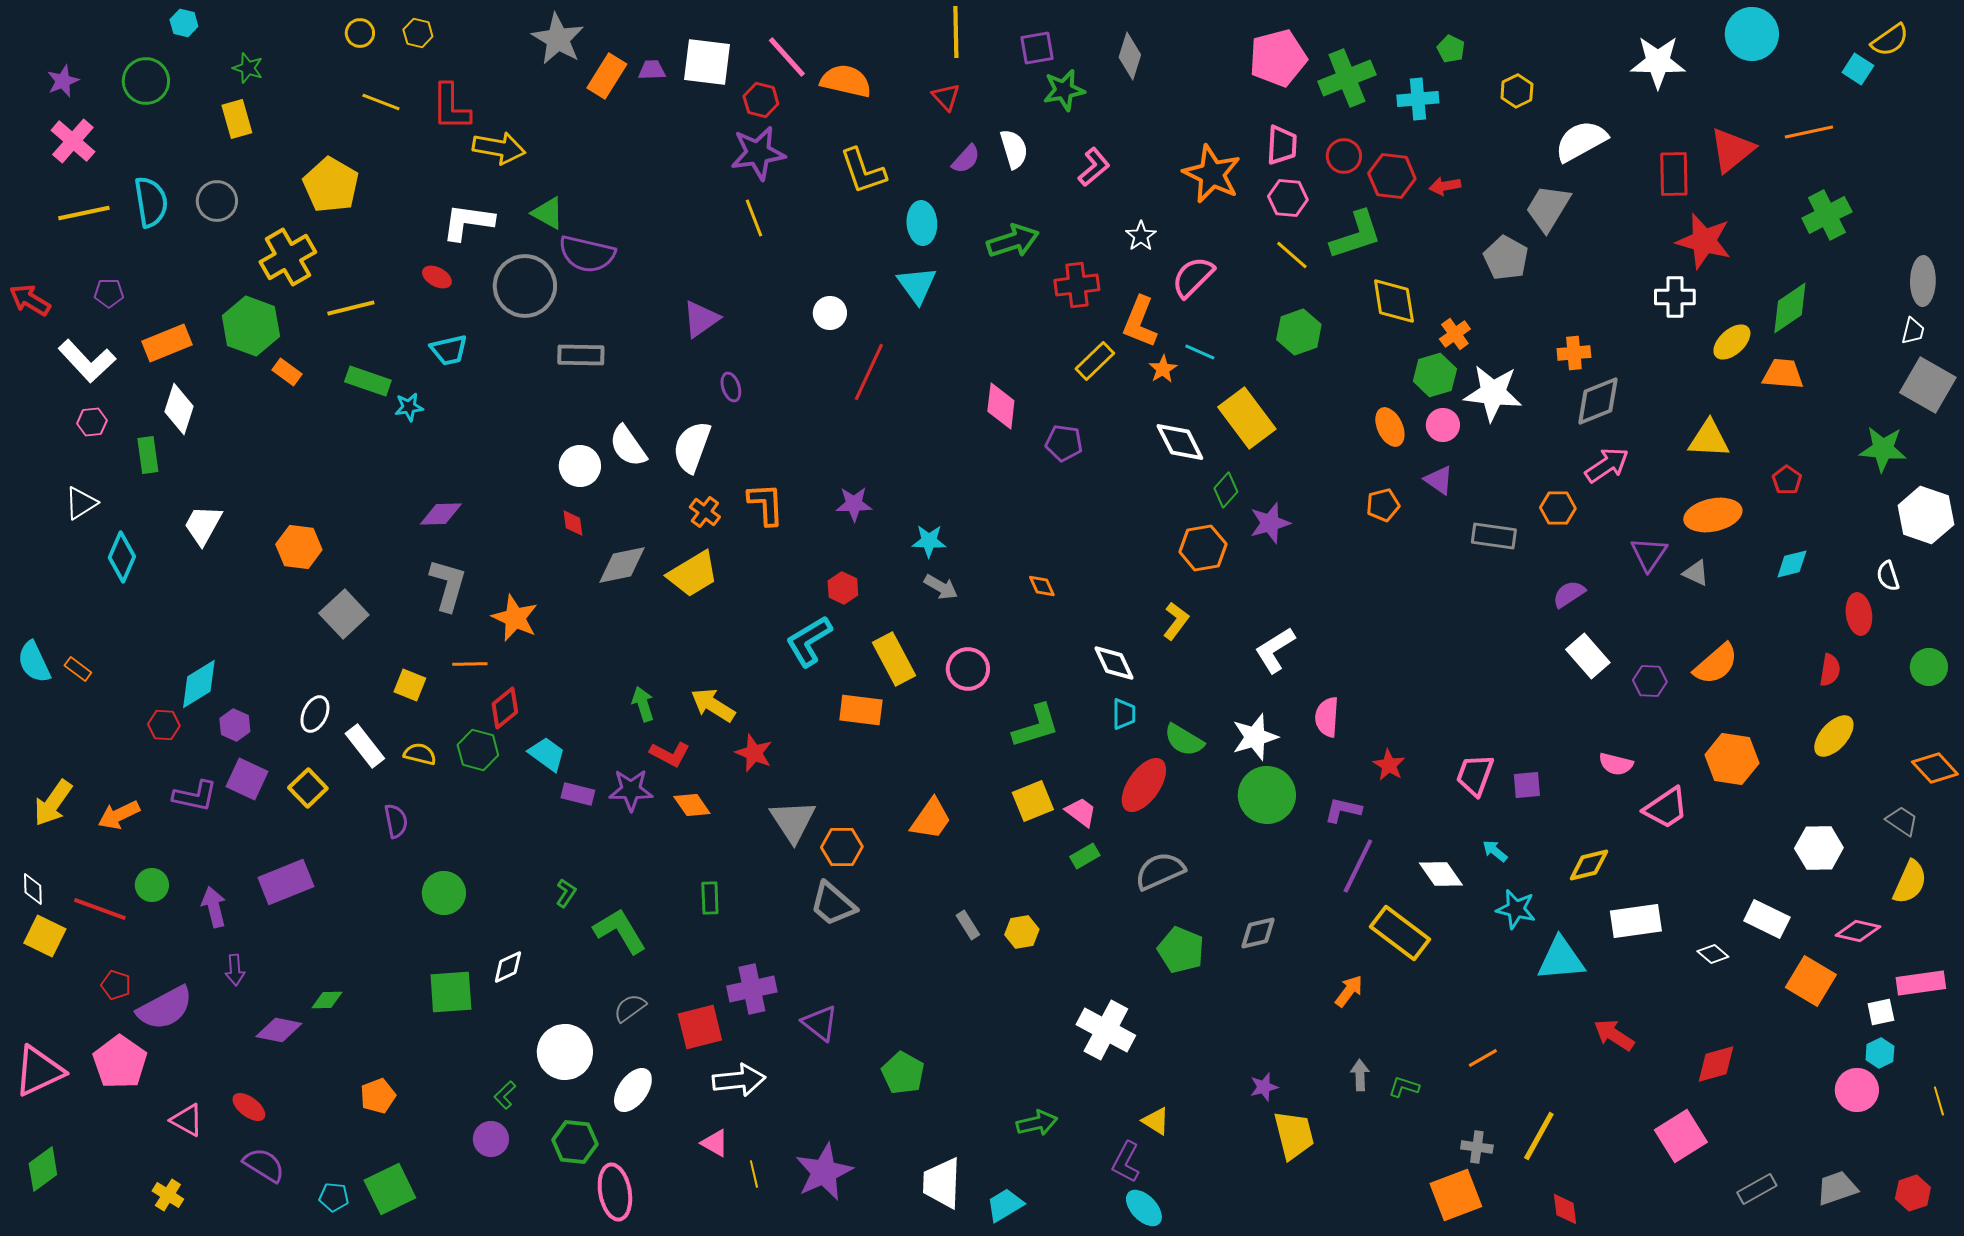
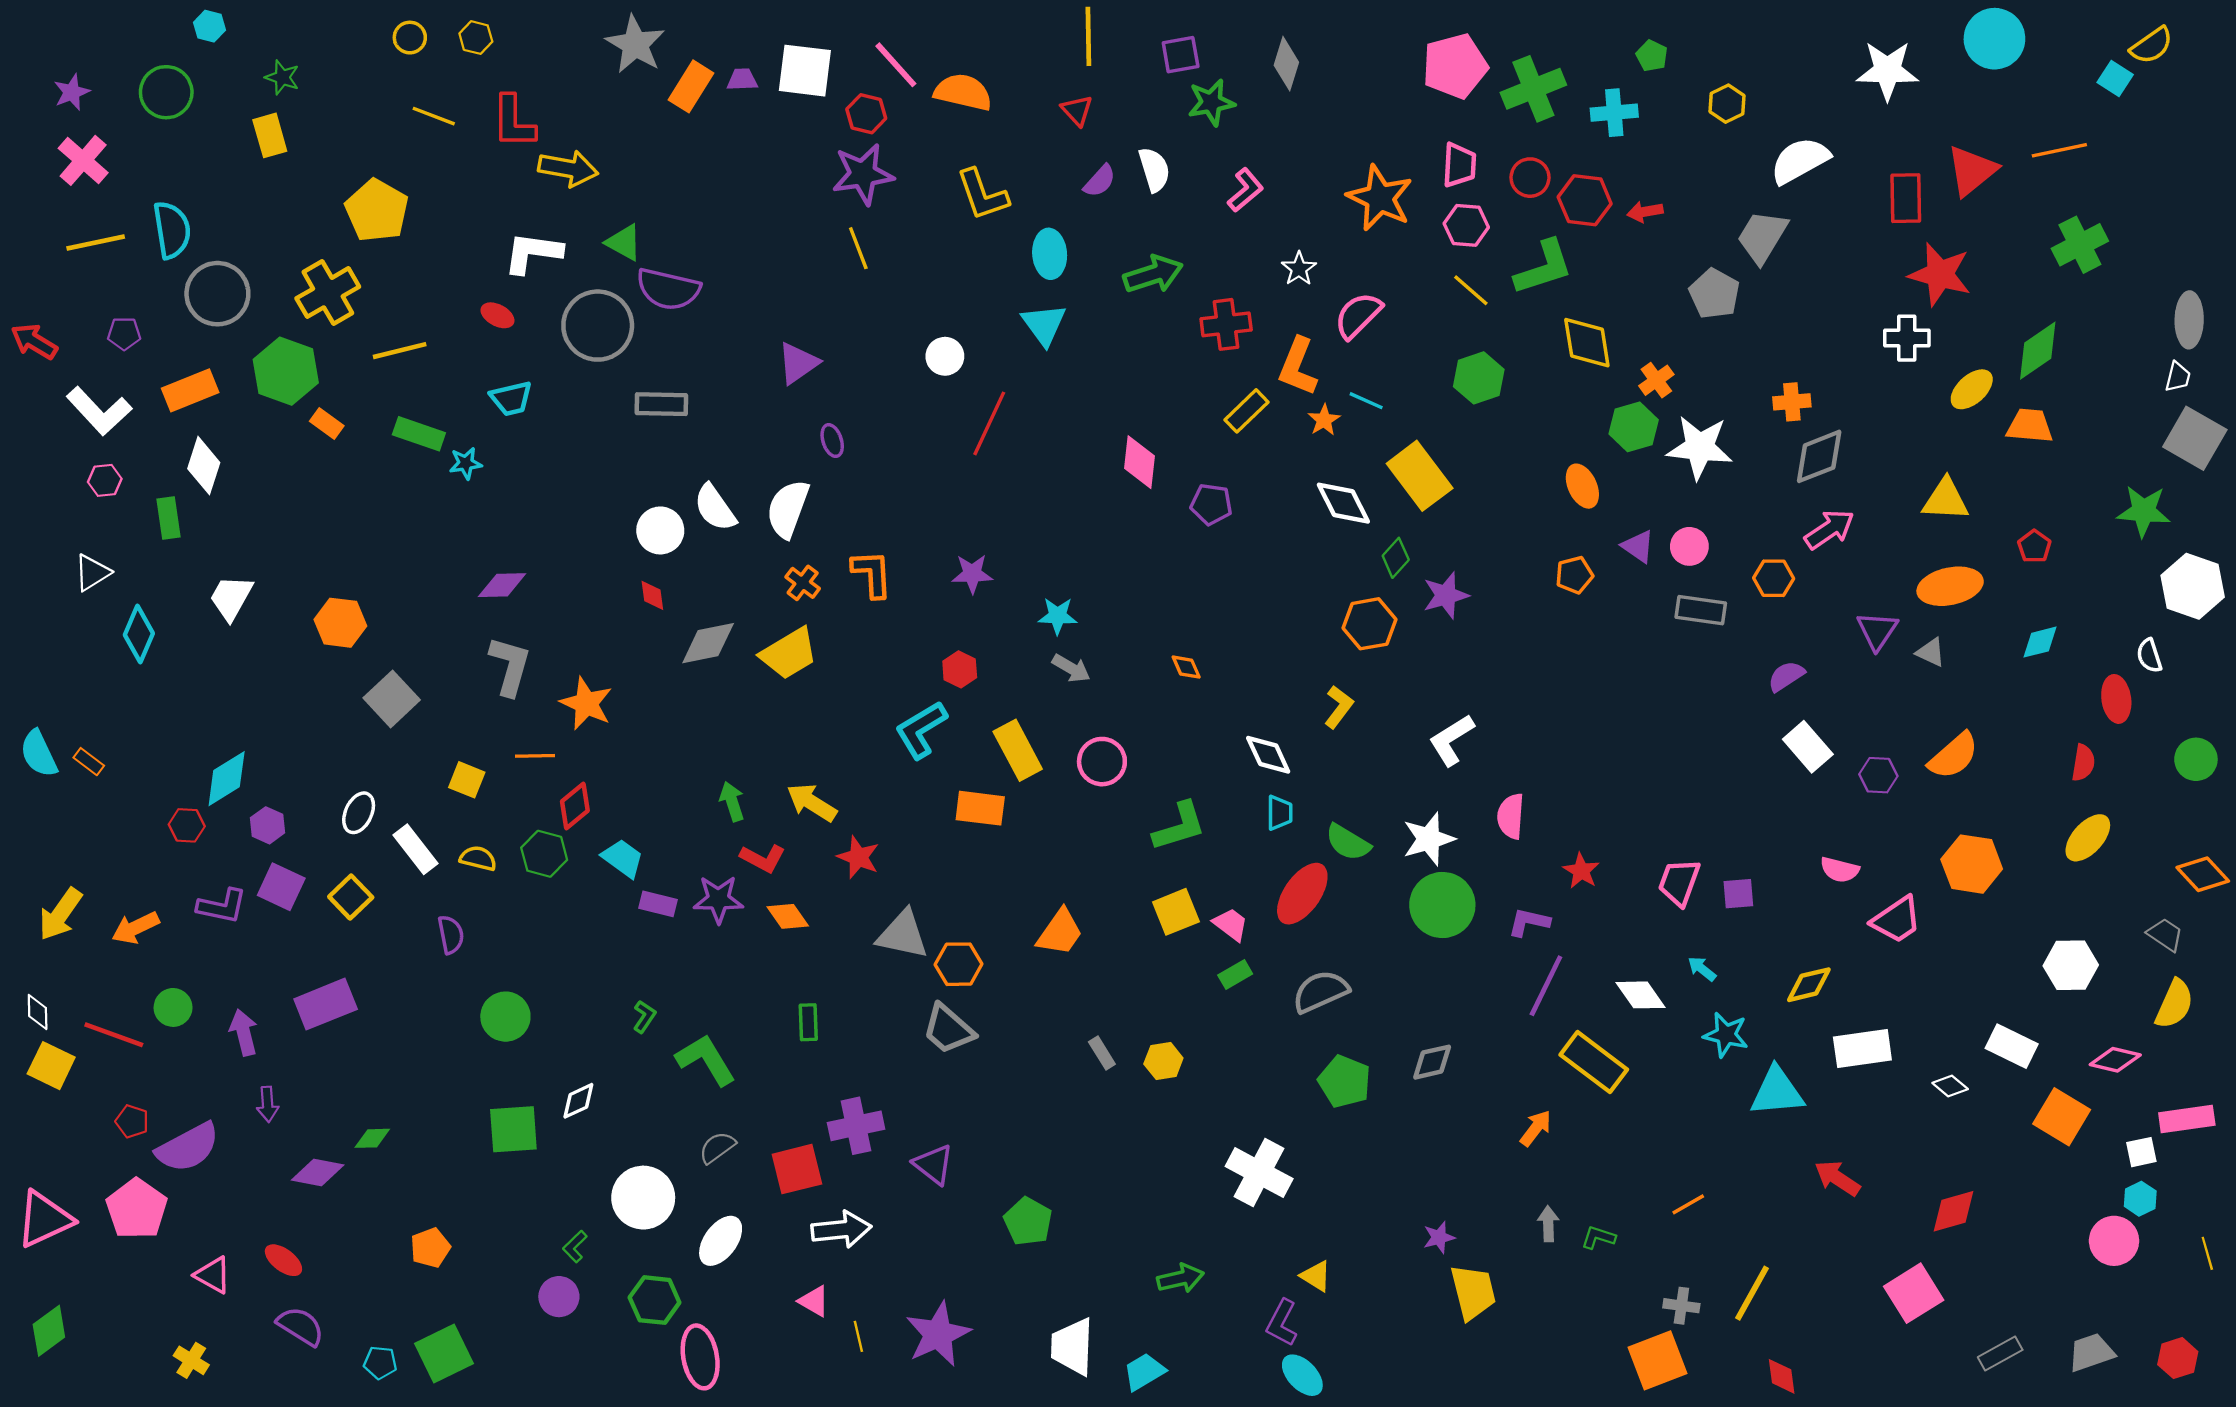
gray circle: (217, 201) -> (217, 294), moved, size x1.4
pink circle: (1443, 425) -> (1689, 546), moved
gray triangle: (793, 821) -> (903, 935), turned -45

